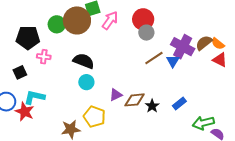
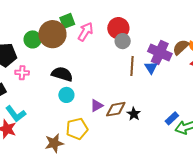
brown line: (154, 58) -> (132, 66), turned -48
cyan L-shape: (34, 97) -> (16, 114), turned -135
blue rectangle: (179, 104) -> (172, 118), moved
yellow pentagon: (94, 117) -> (77, 129), turned -30

